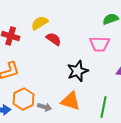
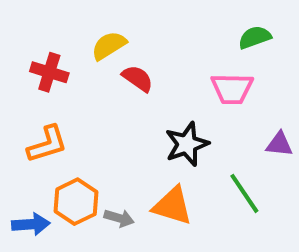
green line: (104, 107) -> (244, 193), moved, turned -45

